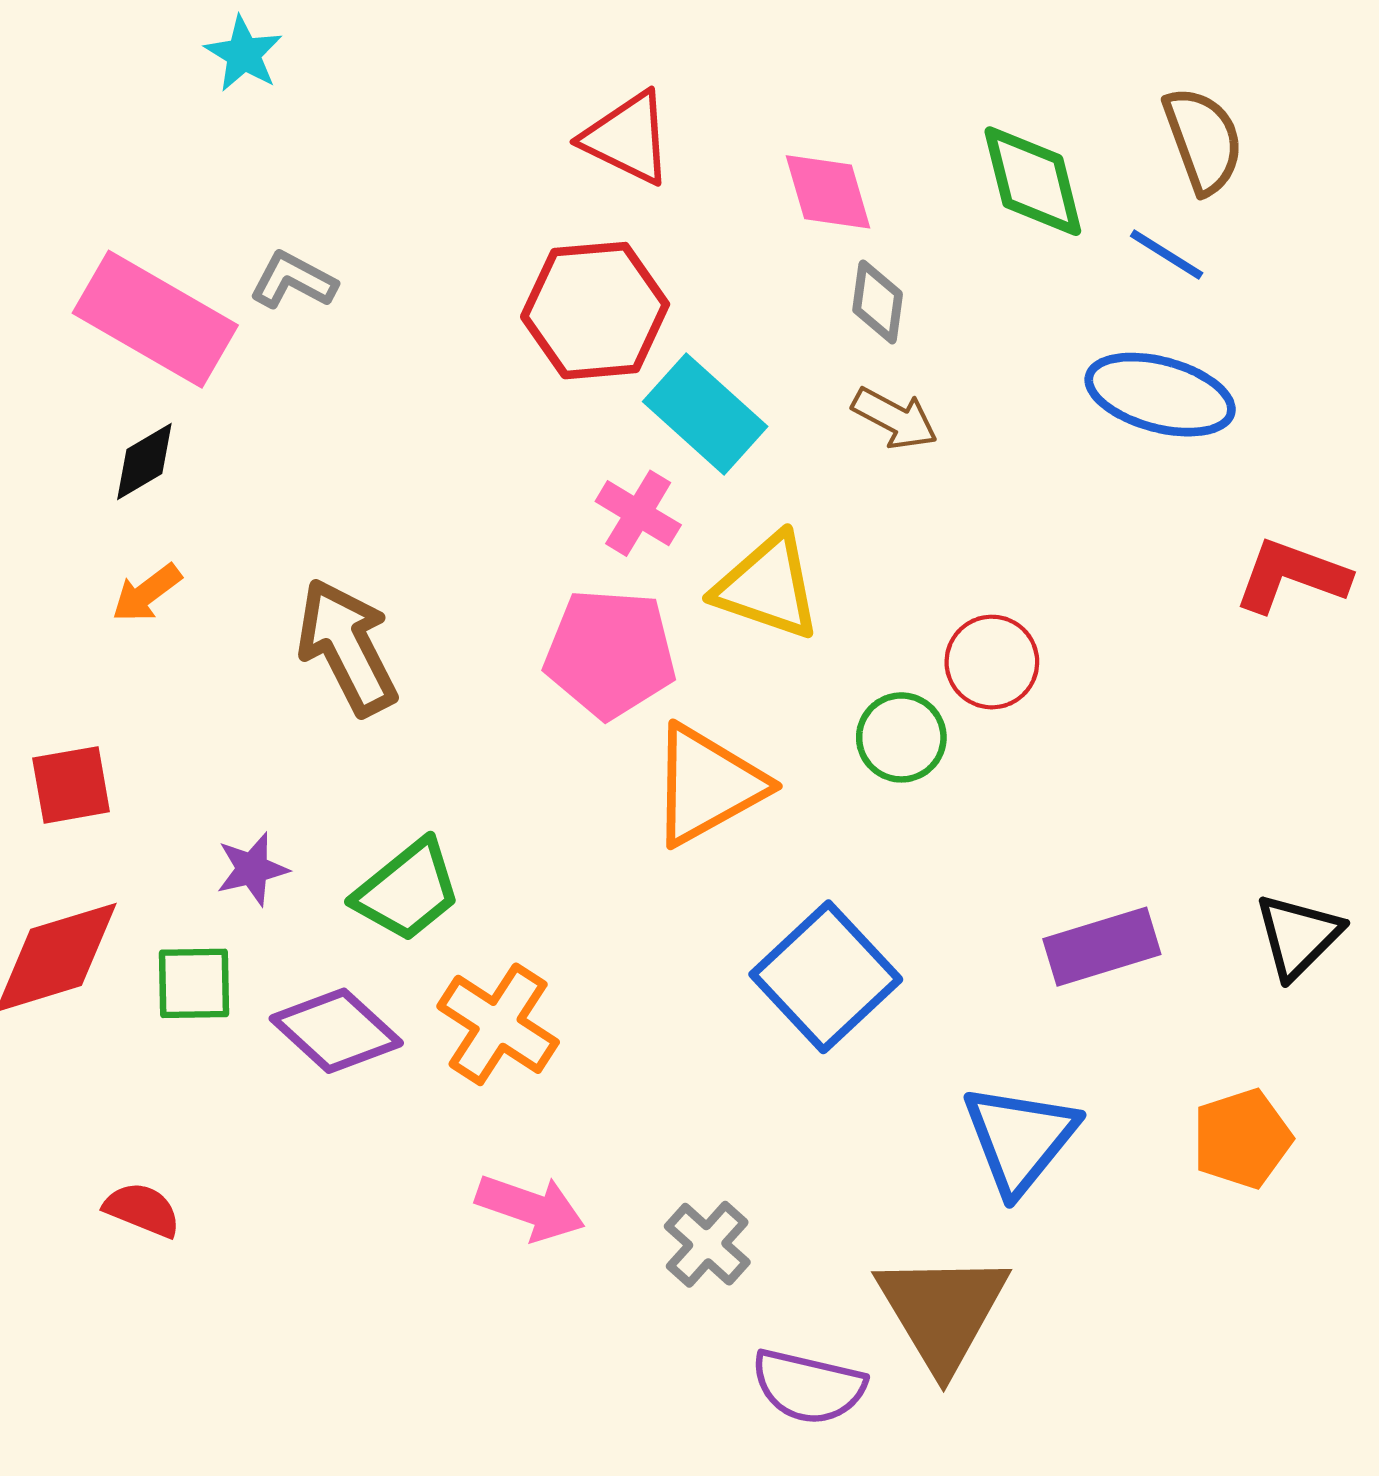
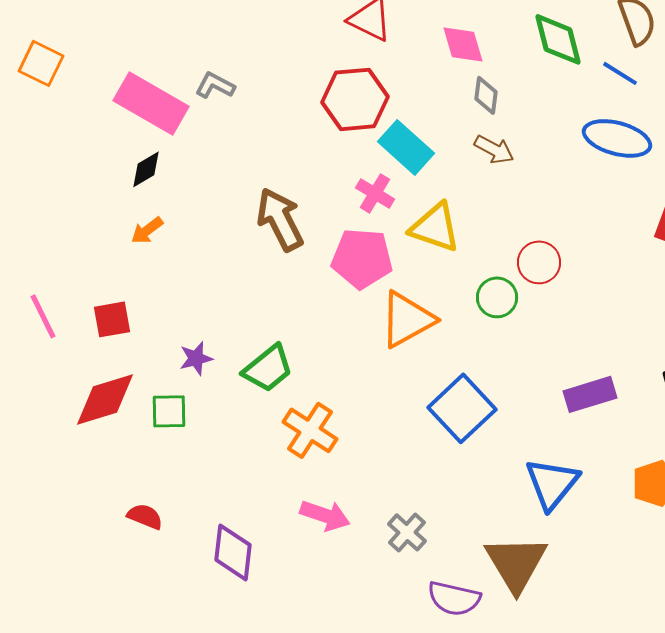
brown arrow: (347, 647) -> (280, 219), moved
purple diamond: (336, 1031) -> (233, 552), moved, turned 54

